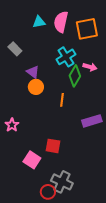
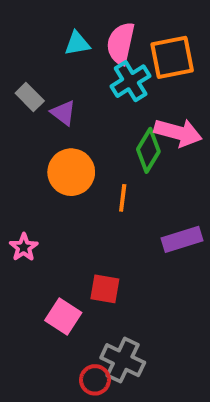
cyan cross: (66, 57) -> (131, 81), moved
pink arrow: (90, 67) -> (178, 133), size x1.6
purple triangle: (33, 72) -> (63, 113), moved
orange circle: (36, 87) -> (71, 172), size x1.5

